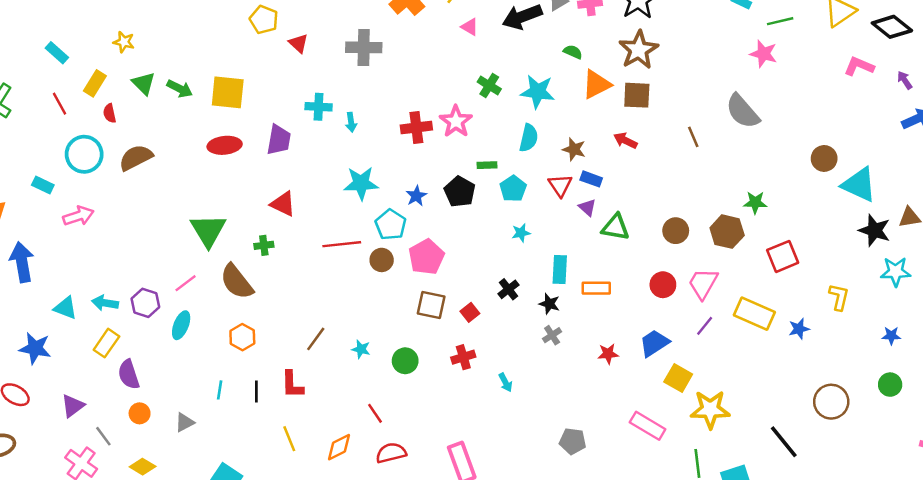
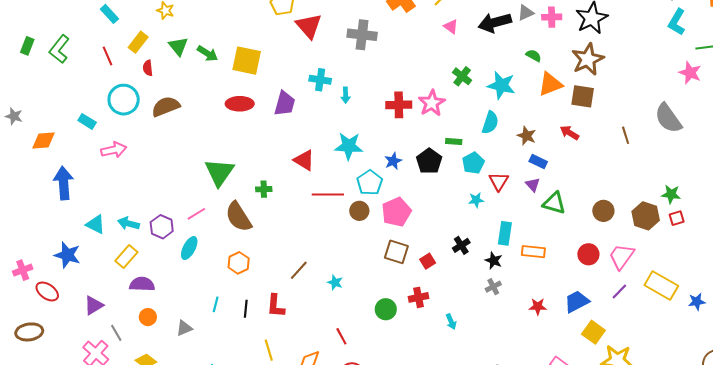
red triangle: (298, 43) -> (309, 26), size x1.6
red triangle: (560, 185) -> (499, 181), moved
red triangle: (283, 204) -> (304, 160), moved
red square: (783, 256) -> (677, 218), moved, size x0.6
green circle: (405, 361) -> (386, 309), moved
purple semicircle: (129, 374) -> (142, 284), turned 105

